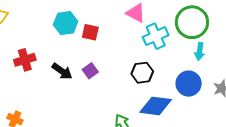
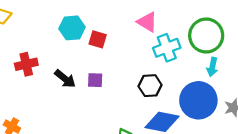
purple square: (90, 71) -> (95, 80), turned 35
blue circle: (189, 84) -> (198, 100), size x1.4

